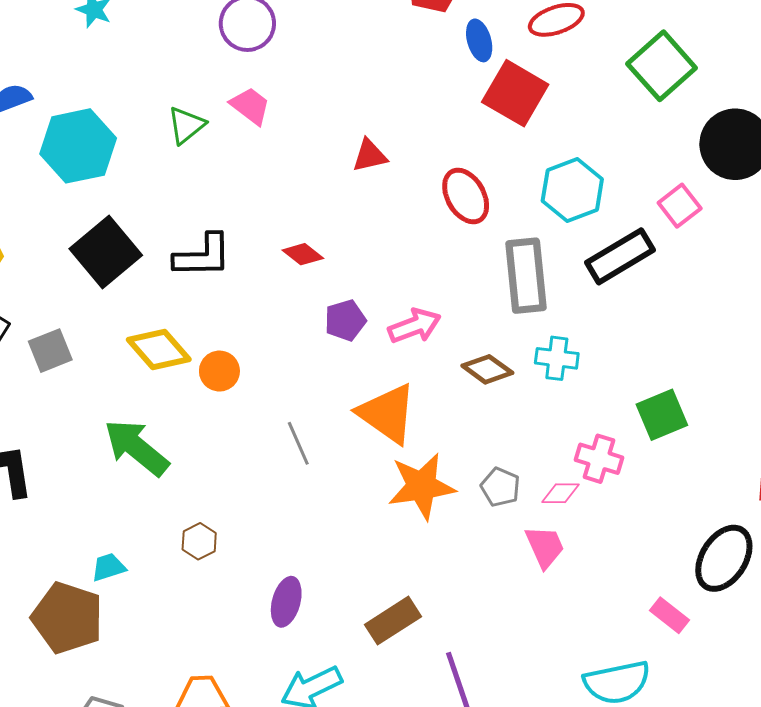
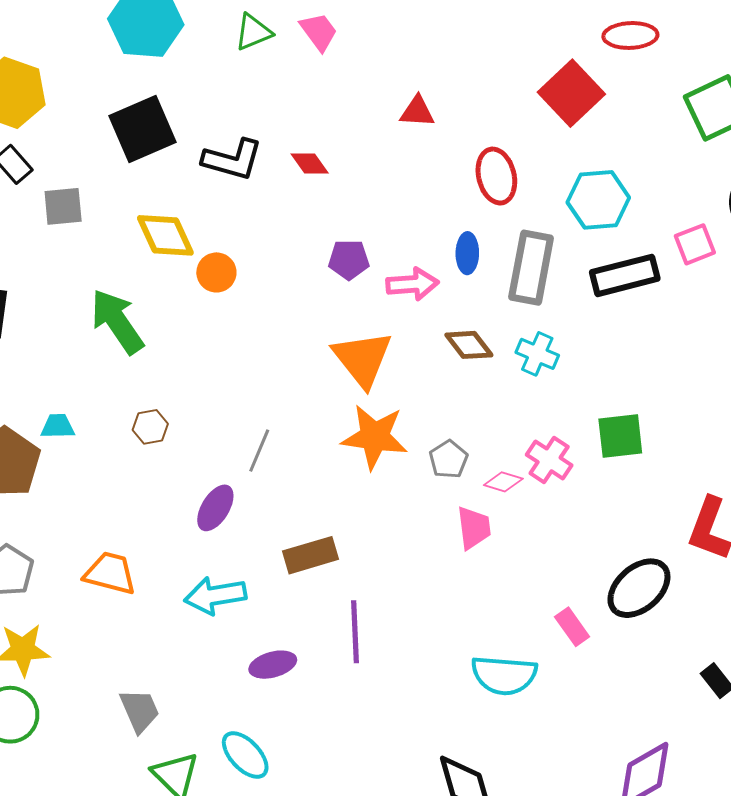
blue ellipse: (479, 40) -> (467, 253), moved
red diamond: (303, 254) -> (310, 163), moved
gray line: (298, 443) -> (259, 451), moved, turned 30

